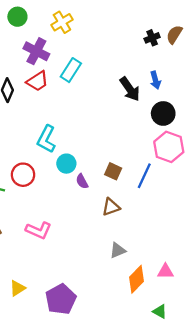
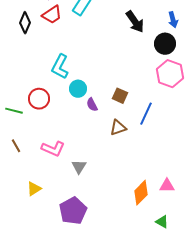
blue arrow: (155, 80) -> (173, 20), moved
blue line: (144, 176) -> (146, 114), moved
gray triangle: (118, 250) -> (79, 167), moved, turned -35
yellow triangle: (17, 288) -> (34, 189), moved

